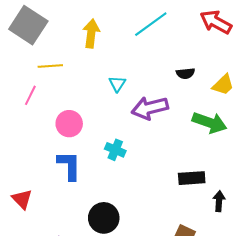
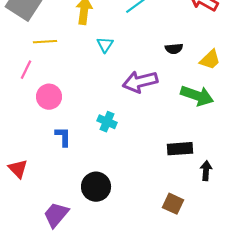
cyan triangle: (117, 84) -> (105, 45), moved
pink circle: (69, 124) -> (49, 97), moved
blue L-shape: (69, 166) -> (63, 137), size x0.7

